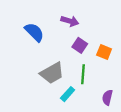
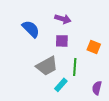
purple square: (80, 45) -> (62, 41), moved, turned -32

